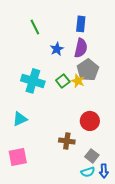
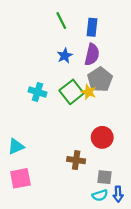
green line: (35, 27) -> (61, 20), moved
cyan cross: (33, 81) -> (37, 92), size x0.7
green square: (63, 81) -> (72, 92), size x1.5
cyan triangle: (20, 119) -> (16, 146), moved
gray square: (92, 156) -> (104, 177), turned -32

